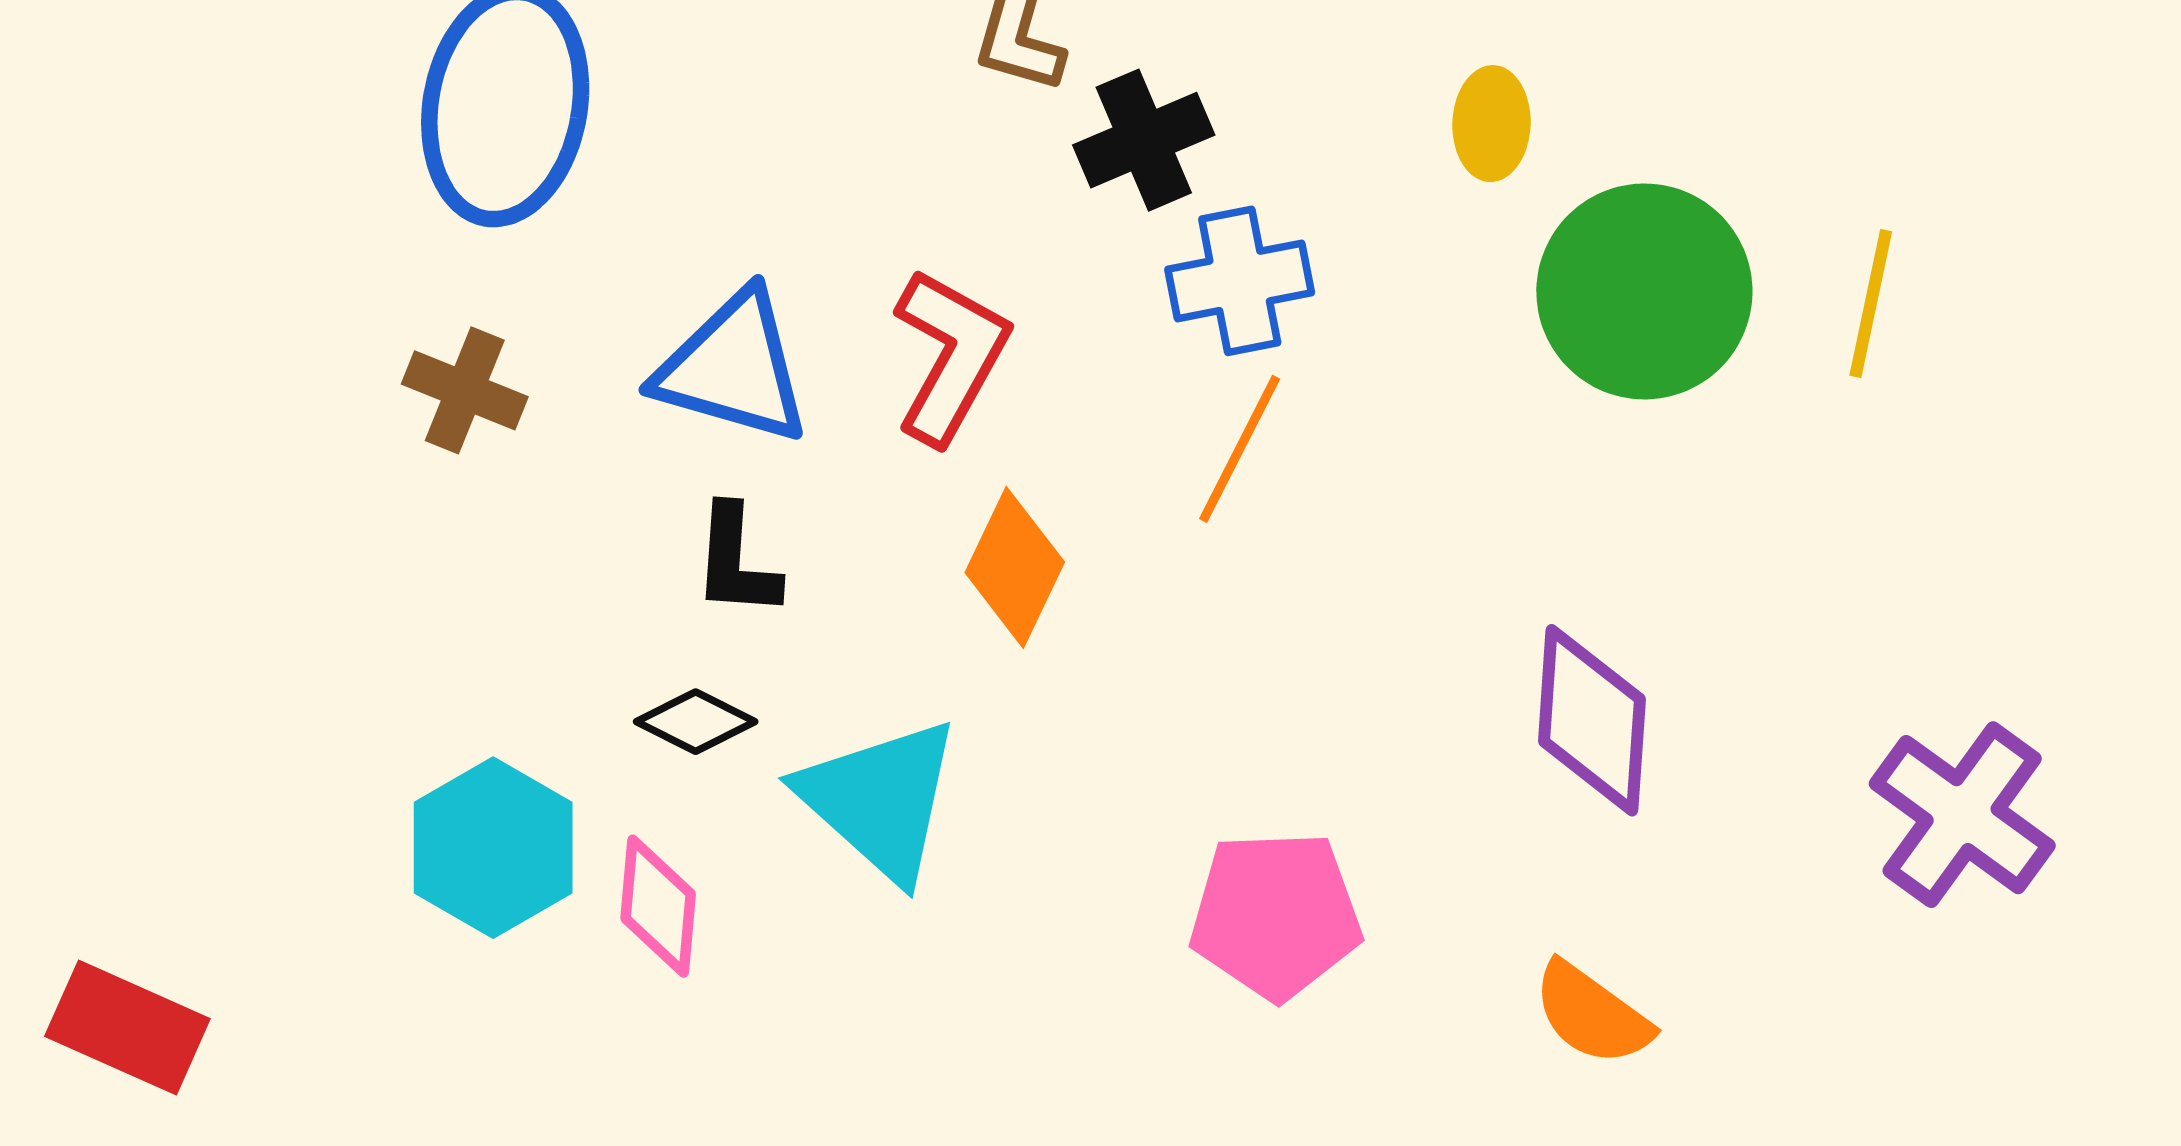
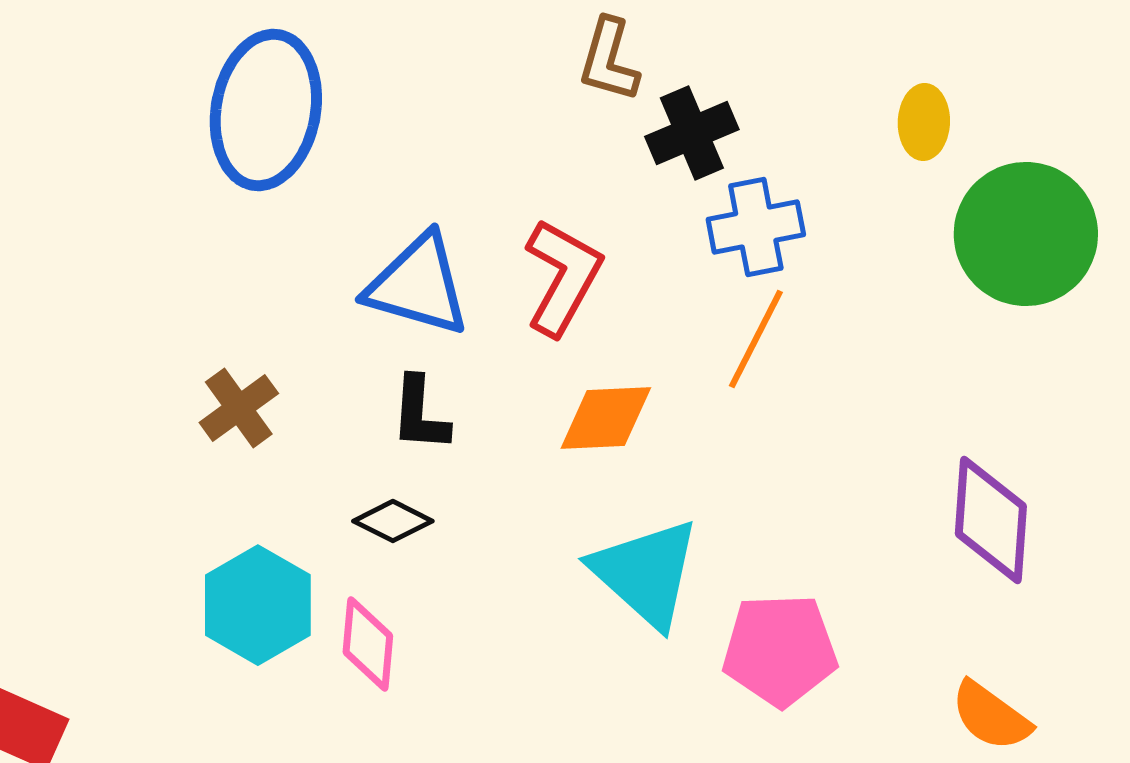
brown cross: (465, 390) -> (239, 408), moved, turned 32
orange diamond: (1015, 567) -> (606, 418), turned 62
cyan triangle: (880, 800) -> (646, 573), moved

